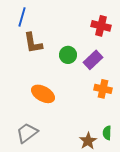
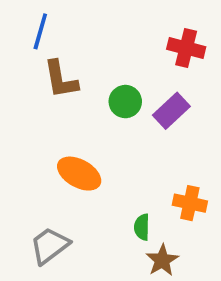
orange cross: (103, 89) -> (190, 203), moved
green semicircle: (107, 133) -> (142, 227), moved

